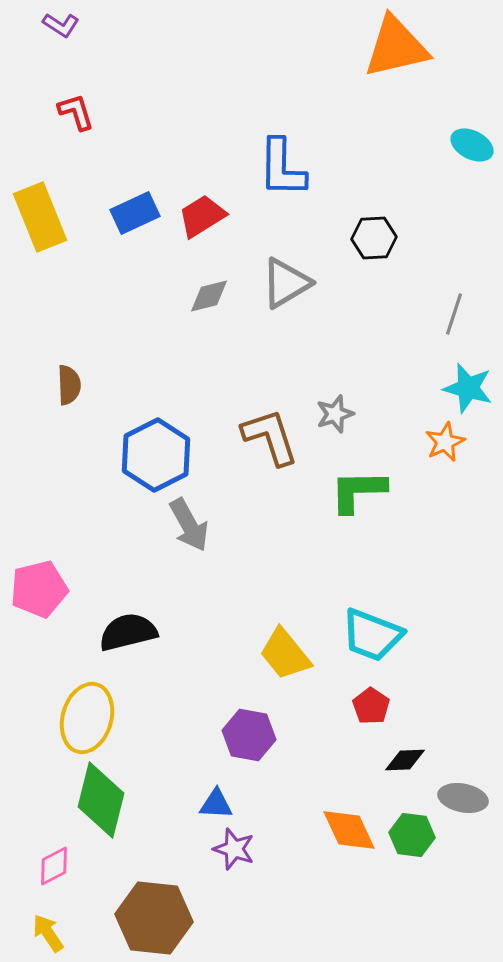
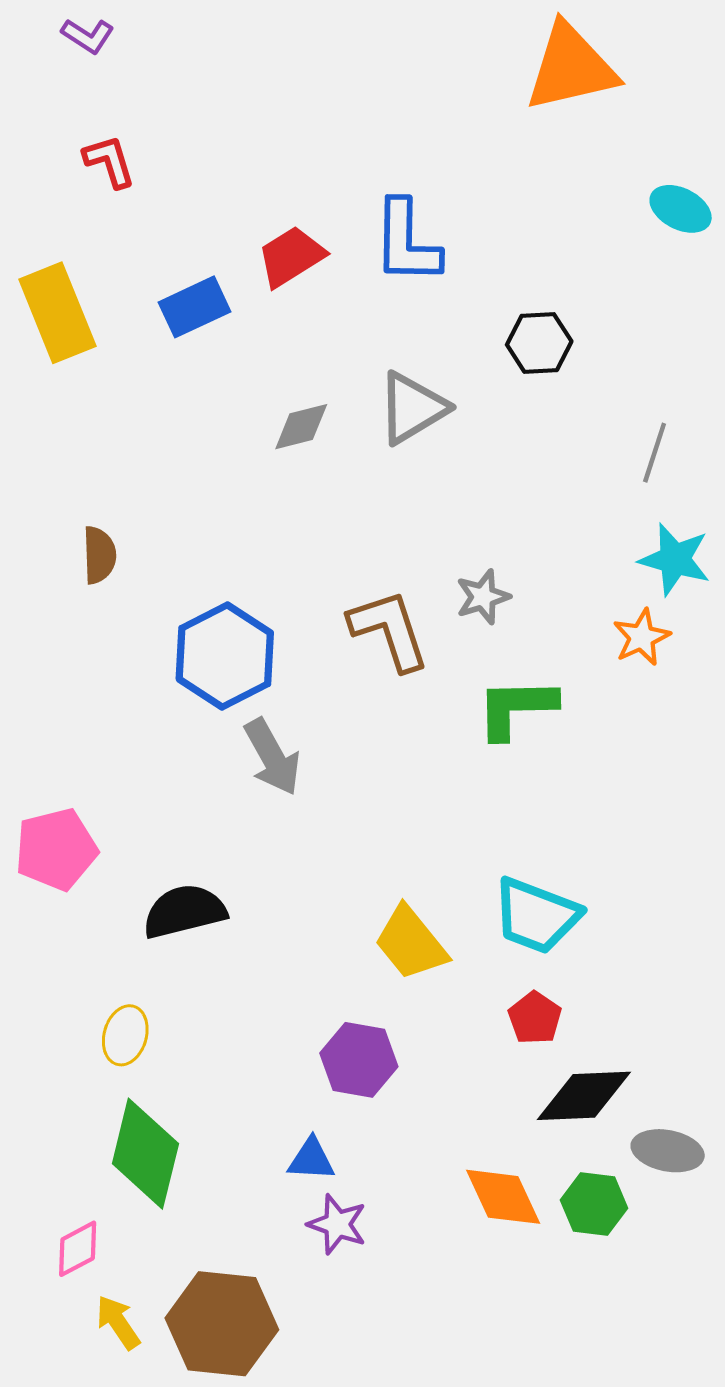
red trapezoid: (202, 216) -> (291, 256), moved
yellow ellipse: (87, 718) -> (125, 1035), size x0.6
black diamond: (405, 760) -> (584, 1096), size x1.6
yellow arrow: (48, 933) -> (118, 1322), moved

